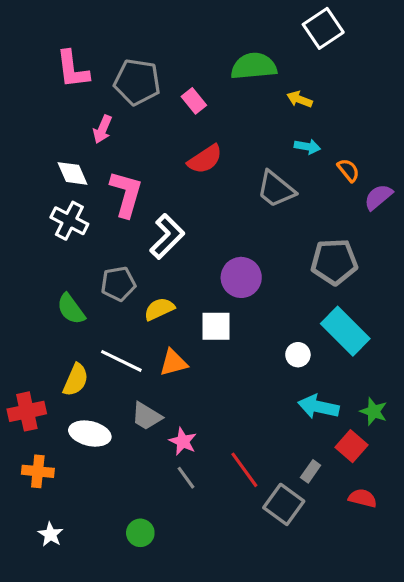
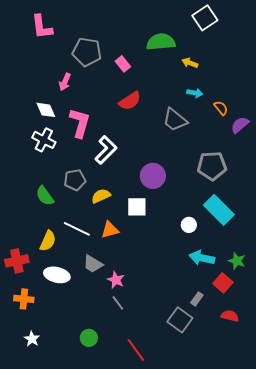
pink L-shape: (73, 69) -> (42, 27), moved
red line: (244, 470) -> (136, 350), moved

